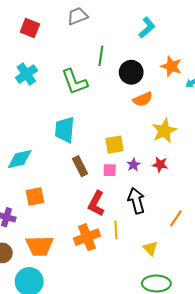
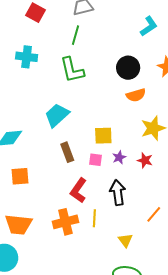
green line: (101, 56) -> (75, 35), moved
cyan cross: (26, 74) -> (27, 57), turned 35
cyan trapezoid: (65, 130) -> (57, 115), turned 36

